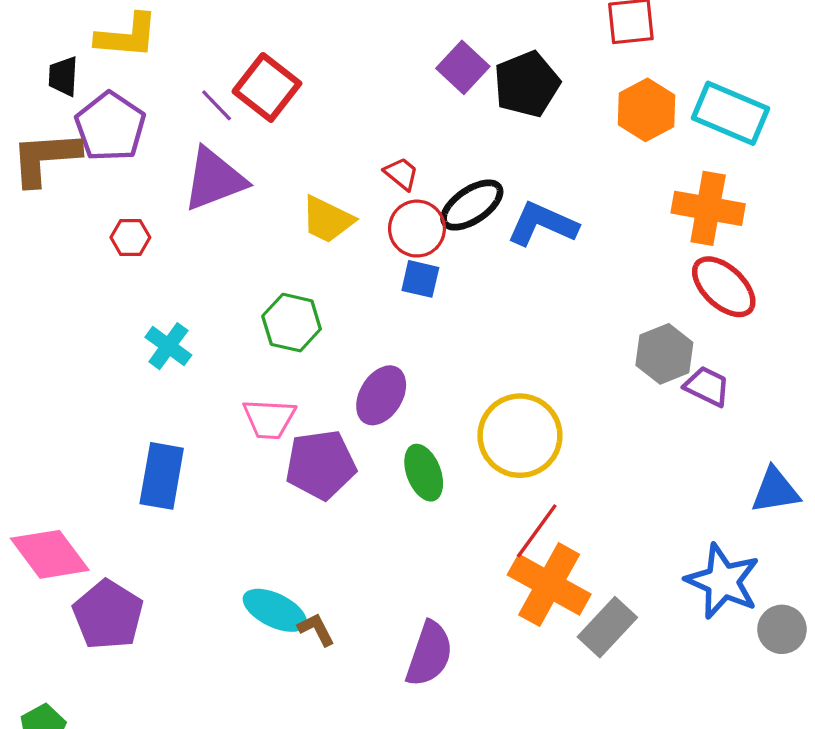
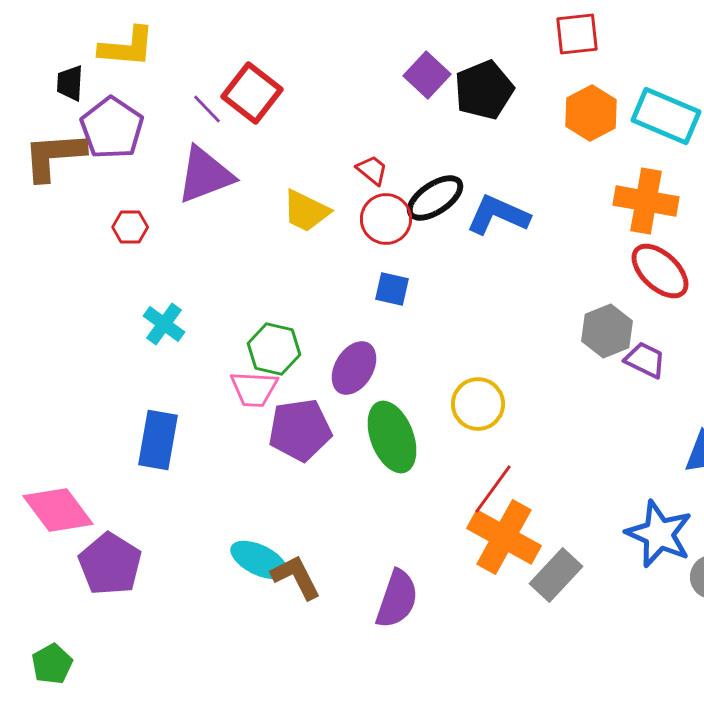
blue square: (420, 279) -> (392, 289), moved
green hexagon: (292, 323) -> (274, 349), moved
yellow circle: (520, 436) -> (478, 404), size x0.7
green ellipse: (424, 473) -> (392, 437), size x1.4
brown L-shape: (316, 629) -> (296, 577), size x1.5

